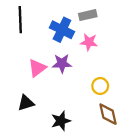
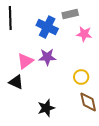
pink star: (89, 42) -> (84, 34), moved
black triangle: (26, 103) -> (16, 82), moved, turned 42

